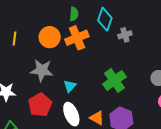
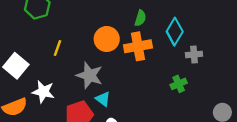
yellow line: (15, 38) -> (57, 48), moved
green cross: (114, 80) -> (179, 84), moved, size x0.6
cyan triangle: (70, 86) -> (103, 99), moved, turned -48

